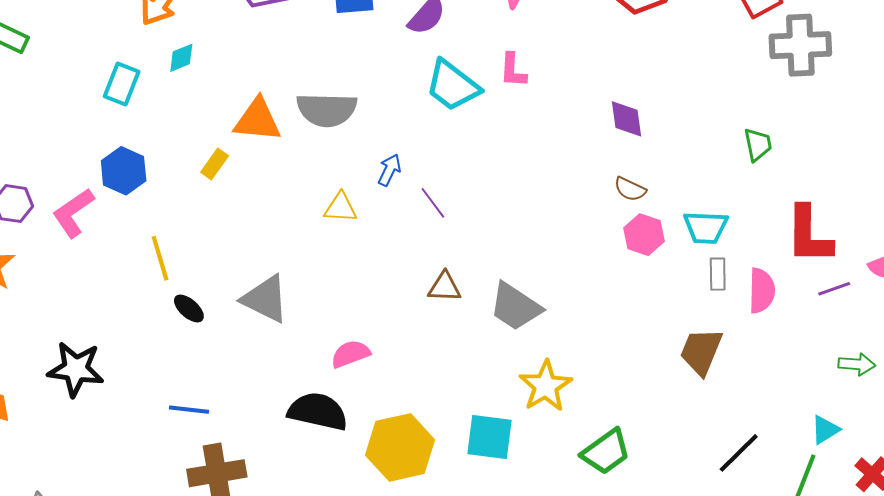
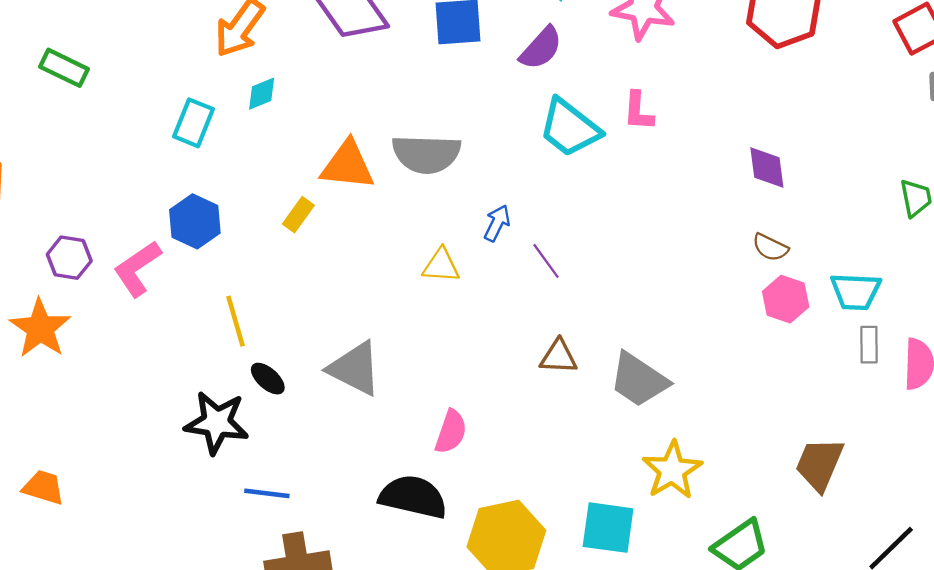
brown trapezoid: (701, 351) -> (819, 464), moved
pink semicircle: (350, 354) -> (451, 432), turned 129
black star: (76, 369) -> (217, 423), moved

